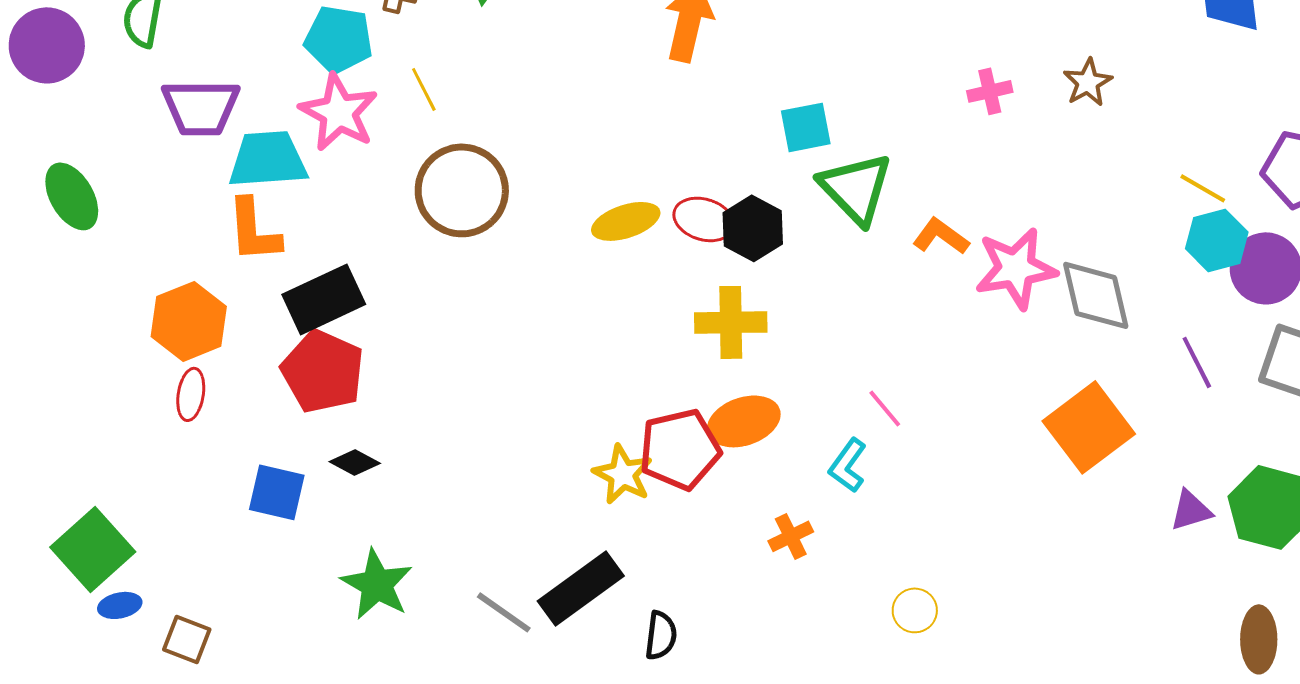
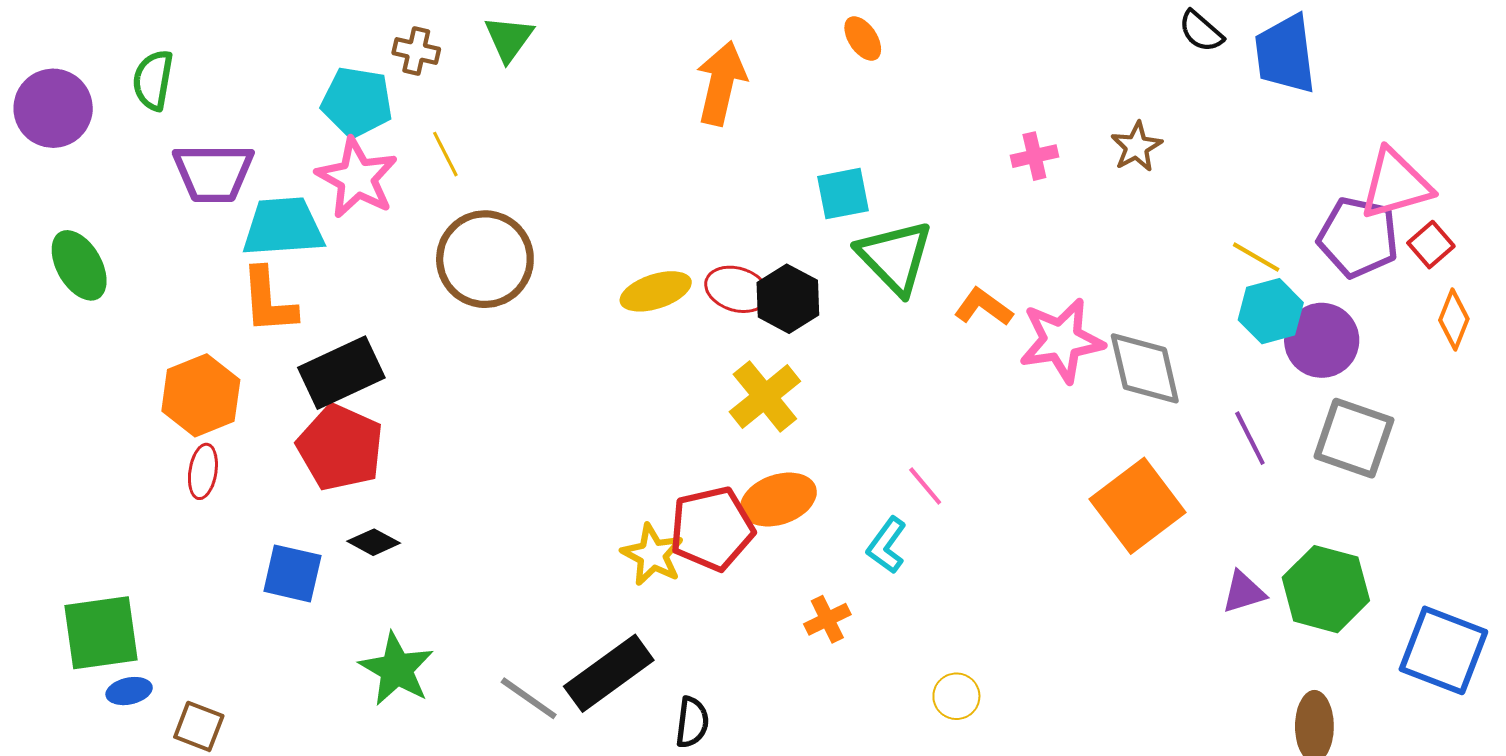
yellow cross: (731, 322) -> (765, 397), turned -38
green square: (93, 549) -> (101, 633), turned 34

